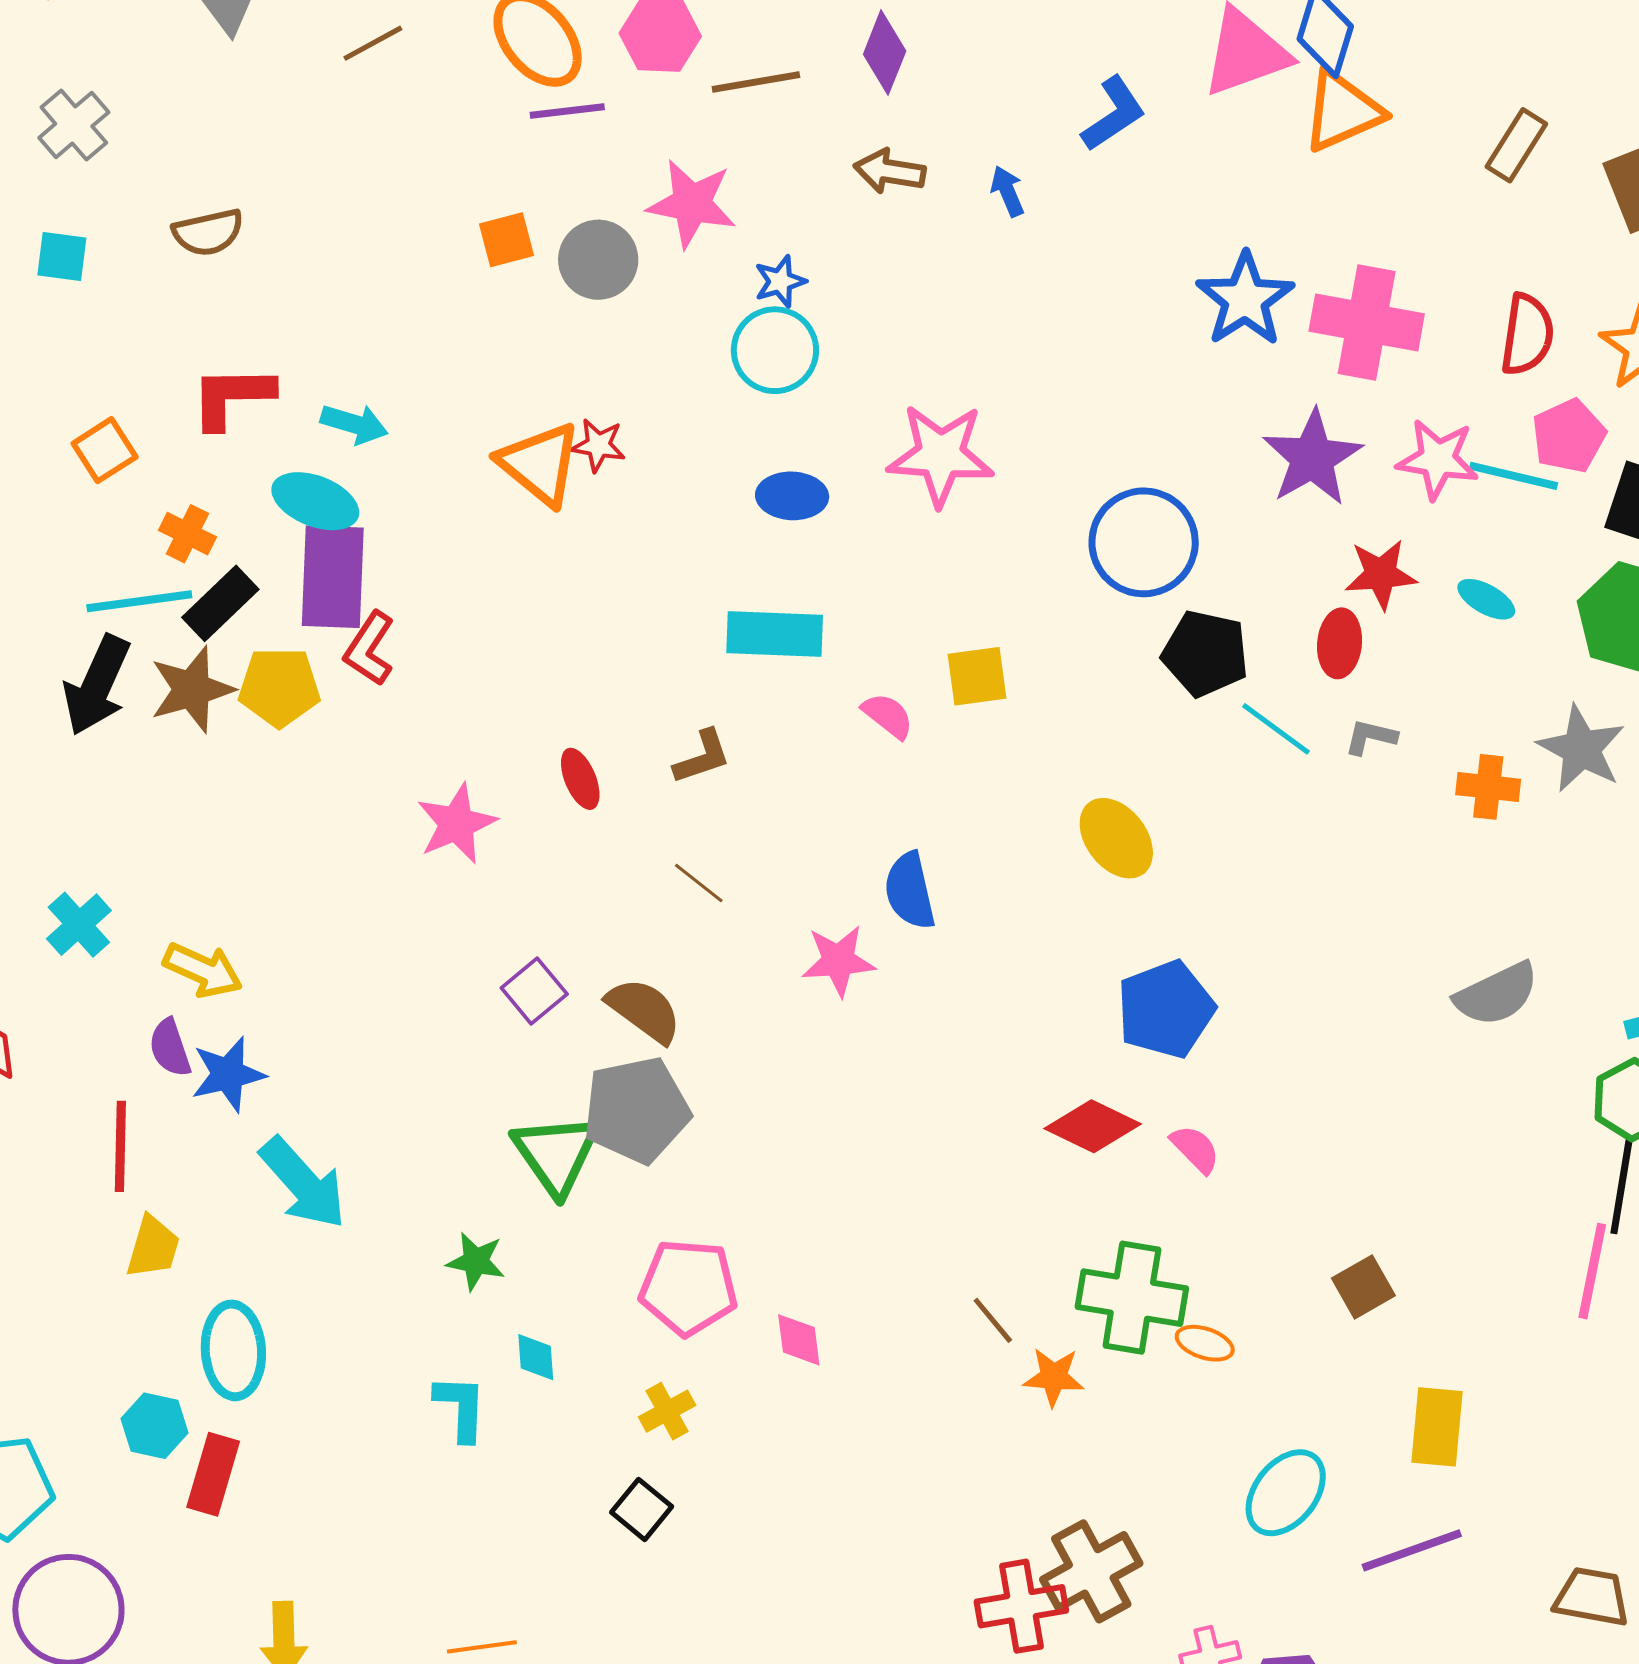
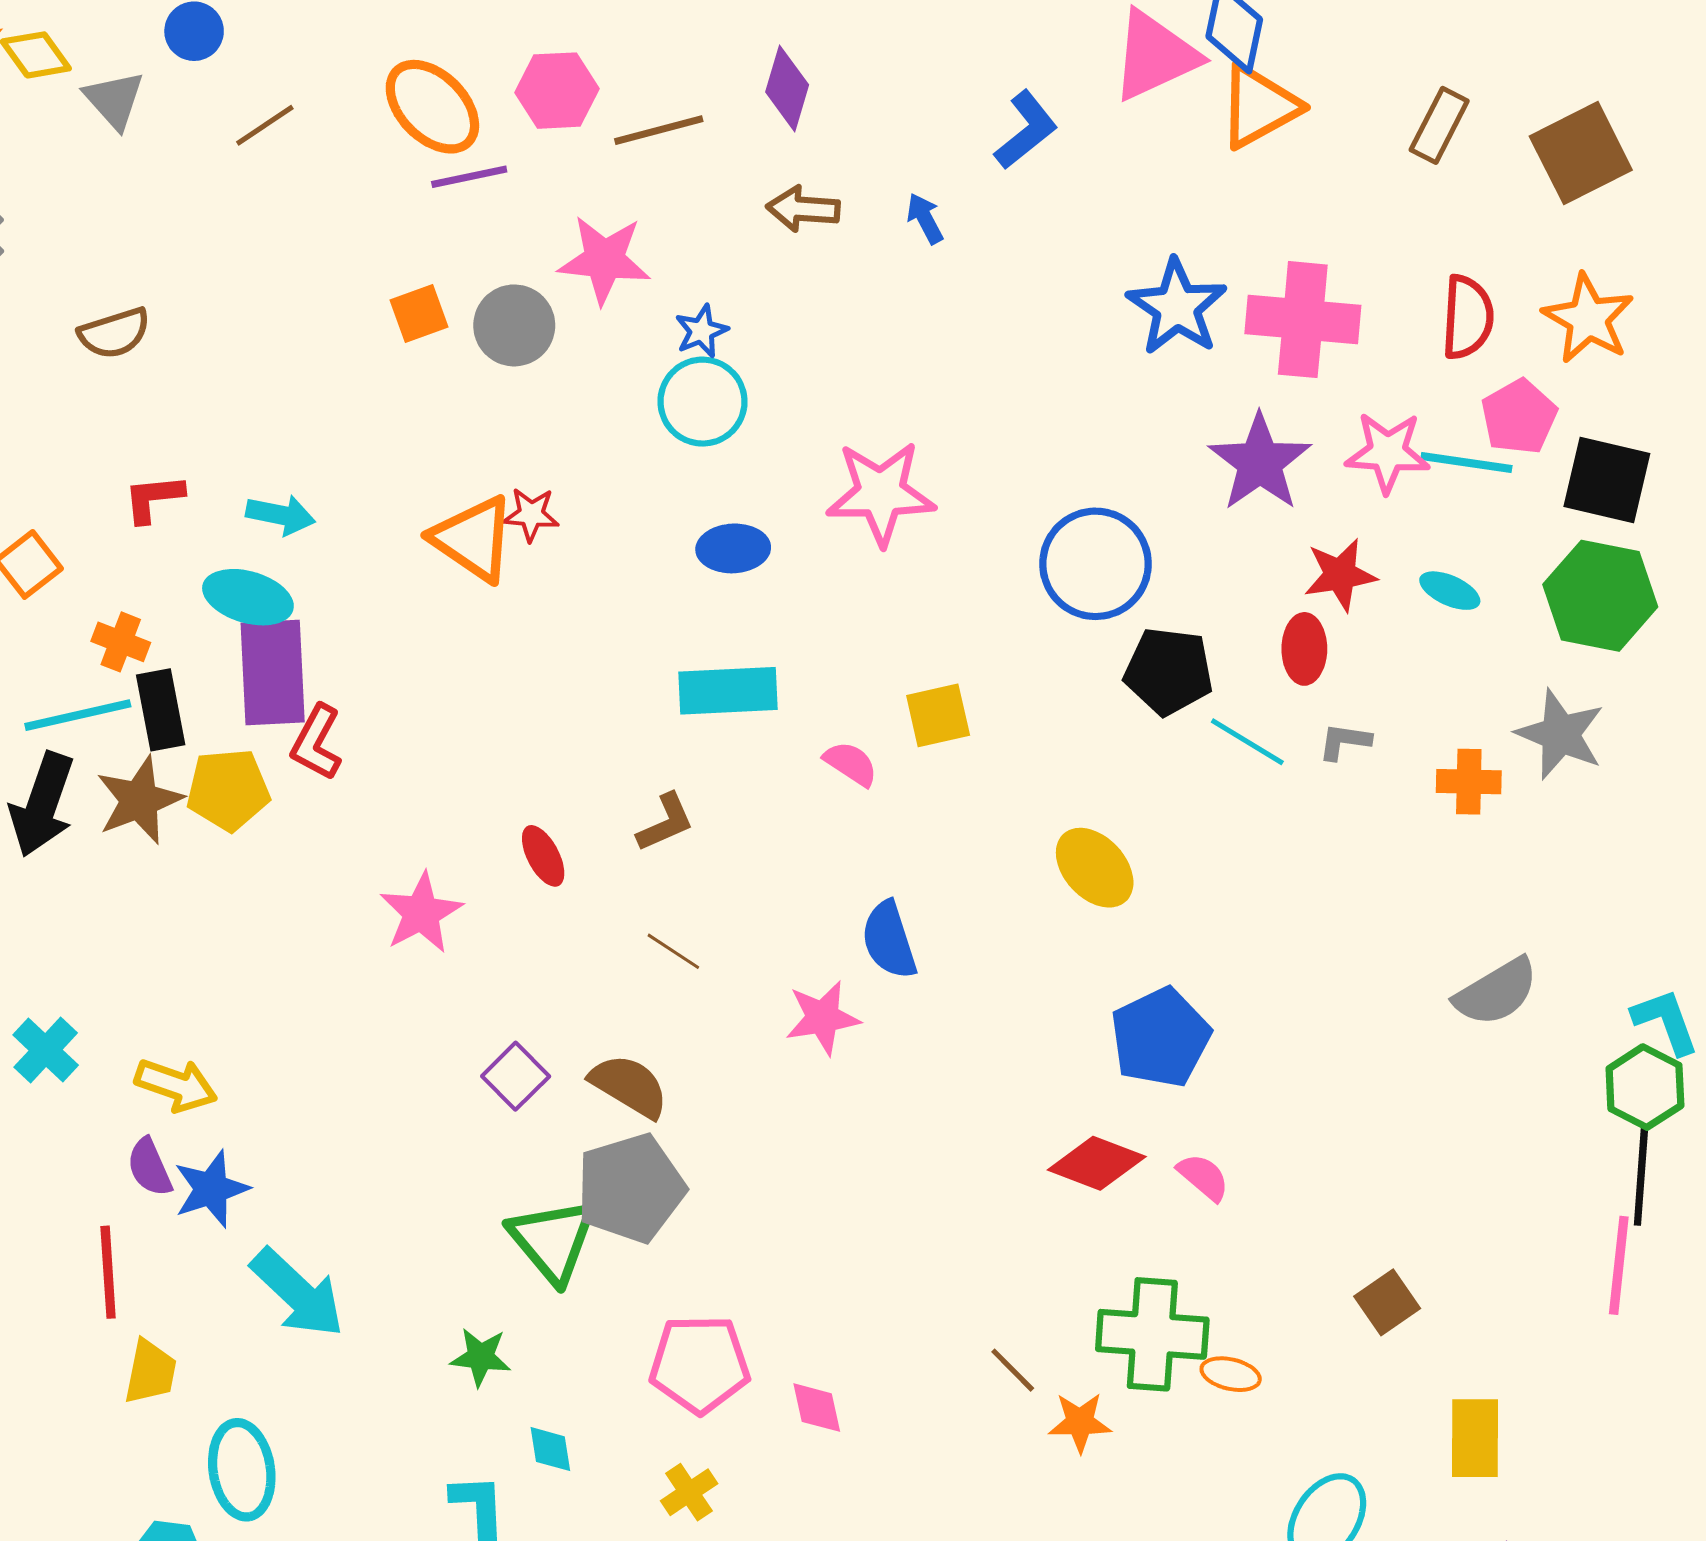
red L-shape: (232, 397) -> (154, 498), size x0.7
black rectangle: (220, 603) -> (161, 710), turned -52

